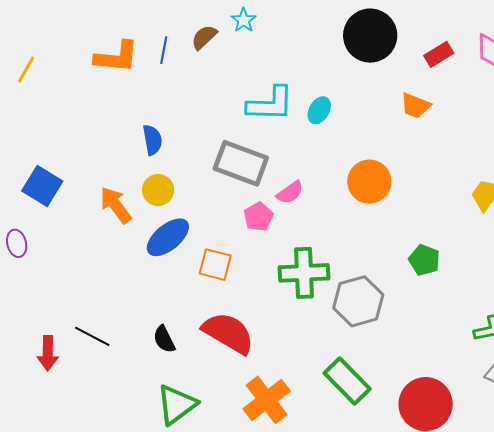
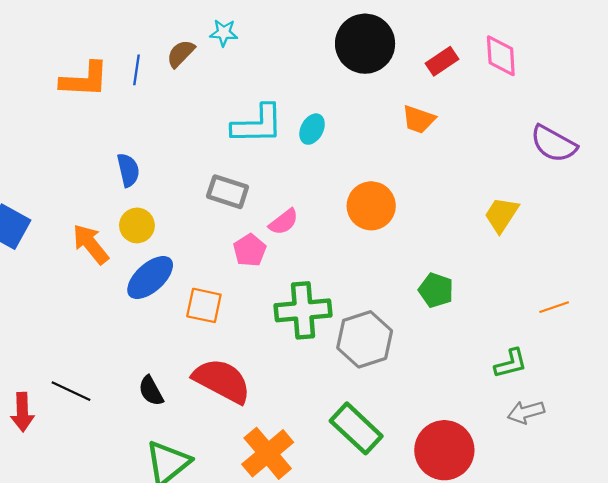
cyan star: (244, 20) -> (224, 33), turned -30
gray rectangle: (241, 163) -> (228, 192), size x0.7

